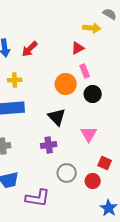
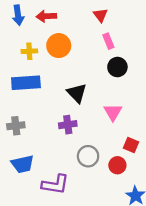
red triangle: (78, 48) -> (100, 15), turned -40
red arrow: (30, 49) -> (46, 16), turned 42
orange circle: (66, 84) -> (59, 46), moved

